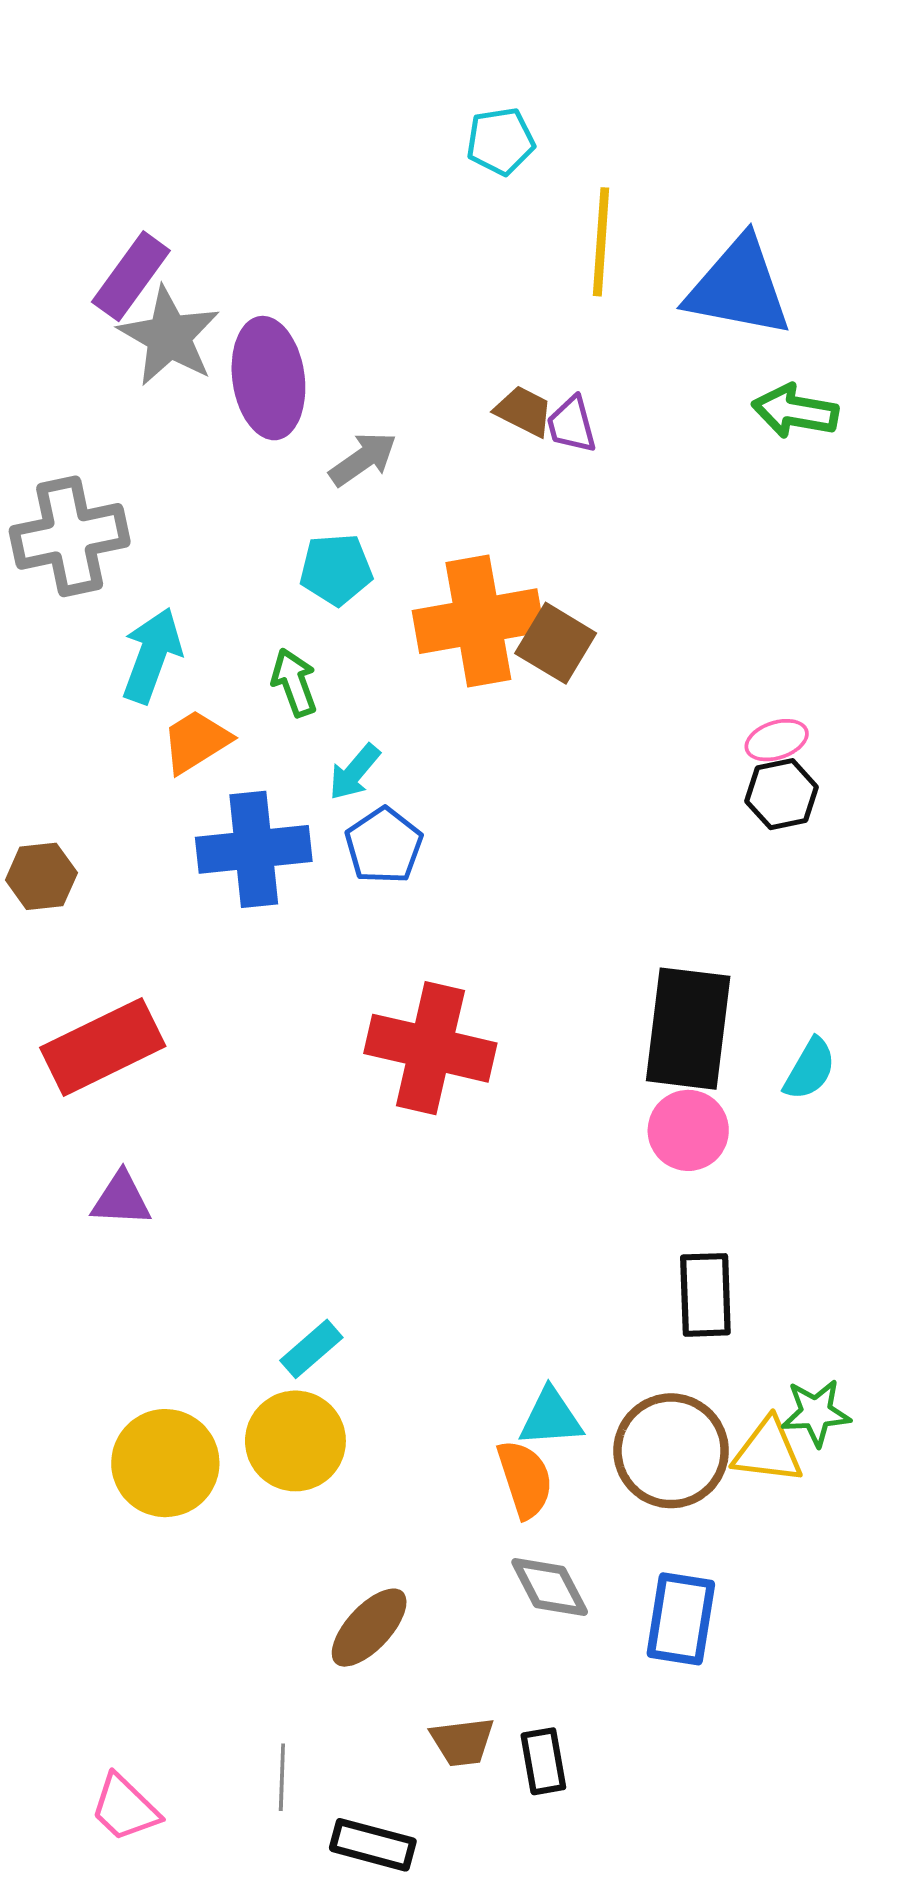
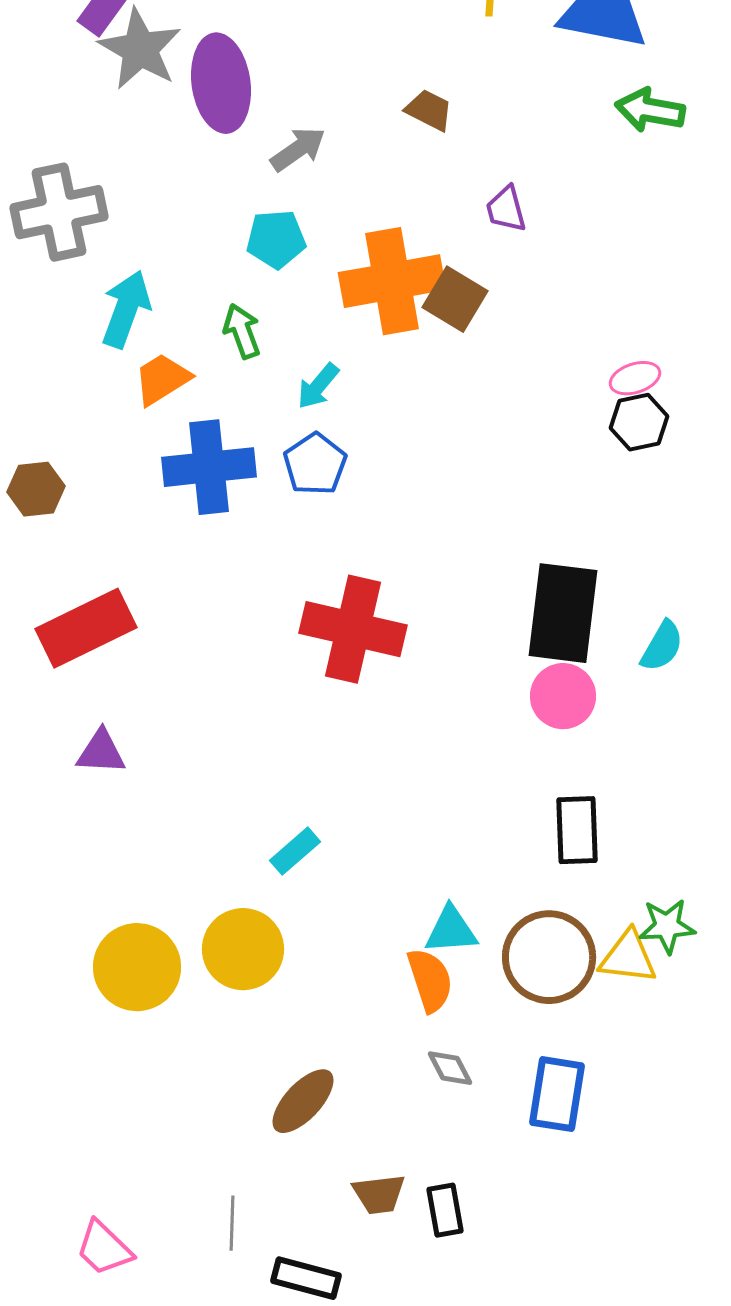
purple trapezoid: (572, 425) -> (506, 209), moved
cyan arrow: (354, 772) -> (318, 386), moved
cyan rectangle: (311, 1349) -> (295, 851), moved
gray diamond: (550, 1587) -> (450, 1068), size x0.7

